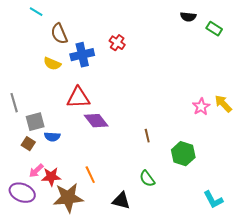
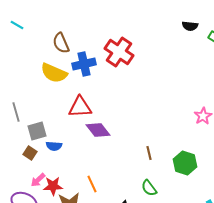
cyan line: (36, 12) -> (17, 25), moved
red cross: (117, 43) -> (119, 52), size x1.8
yellow semicircle: (52, 64) -> (54, 73), size x1.5
brown line: (147, 136) -> (149, 153), moved

